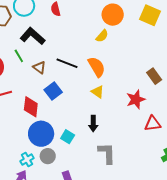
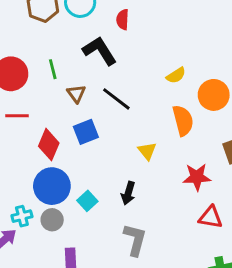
orange circle: (113, 15) -> (214, 95), moved
black L-shape: (33, 36) -> (100, 51), moved
orange semicircle: (97, 67) -> (183, 120), moved

